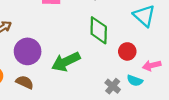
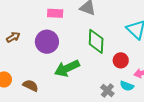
purple circle: (28, 51) -> (47, 42), moved

